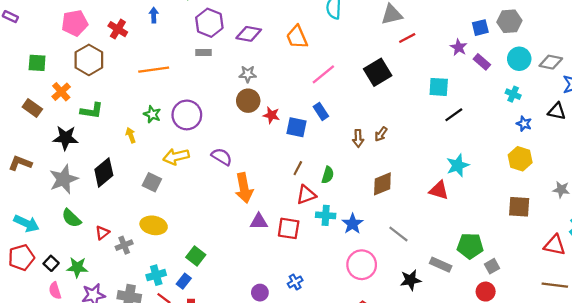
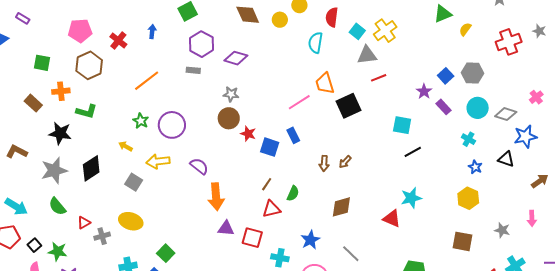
blue square: (480, 28) -> (446, 76), turned -35
orange trapezoid: (297, 37) -> (325, 83), moved
orange line: (154, 70) -> (147, 81), turned -36
orange cross: (61, 92) -> (61, 91), turned 30
yellow arrow: (131, 135) -> (126, 146), moved, turned -48
cyan cross: (326, 215) -> (280, 258), moved

